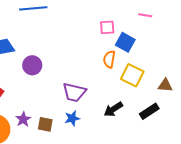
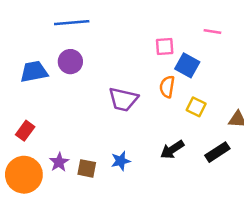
purple circle: (32, 65) -> (70, 62), moved
yellow square: (132, 75) -> (196, 107), size x0.7
purple trapezoid: (74, 92) -> (123, 99), moved

